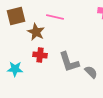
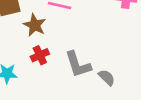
red cross: (40, 55) -> (40, 55), turned -32

